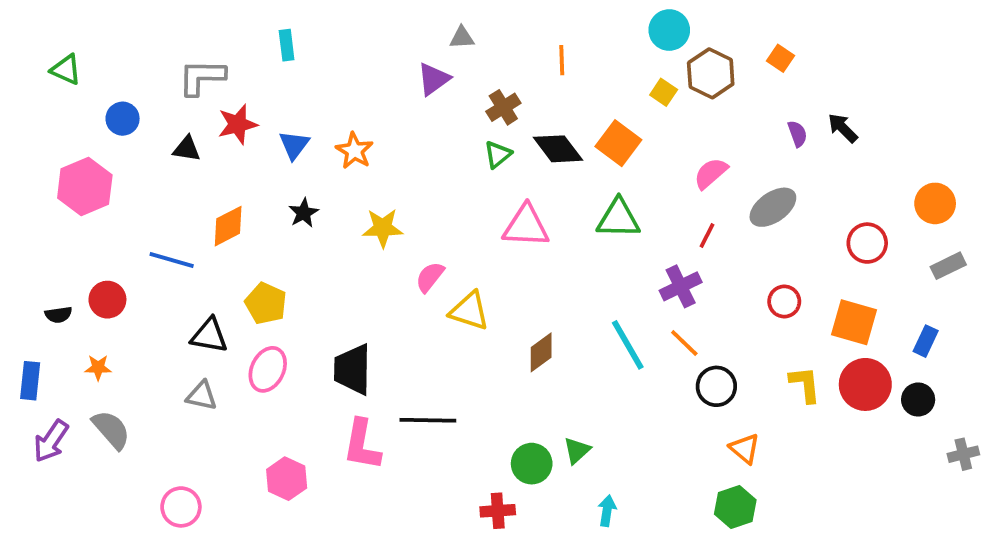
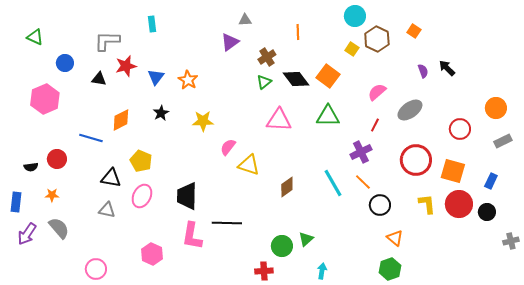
red circle: (784, 301) -> (416, 160), size x1.8

